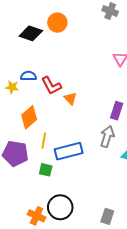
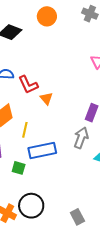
orange circle: (57, 23) -> (47, 16), moved
yellow line: (44, 141) -> (25, 130), moved
gray rectangle: (107, 216) -> (77, 217), turned -49

